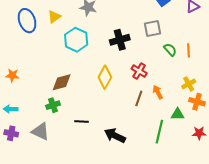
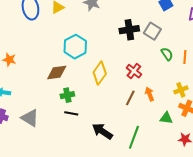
gray square: (153, 28) -> (152, 31), turned 36
cyan hexagon: (76, 40) -> (75, 47), moved
black cross: (120, 40) -> (129, 30), moved
green cross: (53, 105) -> (67, 95), moved
green line: (159, 132) -> (134, 137), moved

